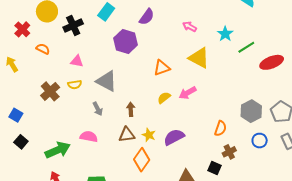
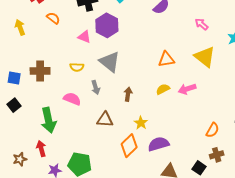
purple hexagon: (126, 41) -> (107, 25), moved
yellow semicircle: (75, 85) -> (77, 67), moved
brown cross: (50, 91) -> (40, 71), moved, turned 30
blue square: (16, 115) -> (14, 78), turned -32
brown triangle: (127, 135) -> (105, 120), moved
pink semicircle: (89, 137) -> (72, 99), moved
purple semicircle: (174, 137) -> (158, 144), moved
green arrow: (58, 150) -> (49, 120), turned 90

